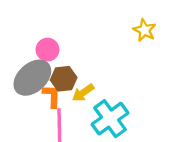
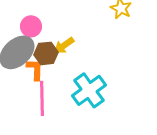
yellow arrow: (83, 93) -> (64, 45), moved

